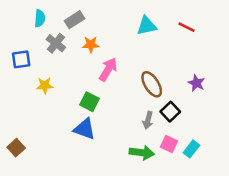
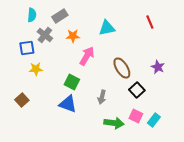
cyan triangle: (147, 26) -> (107, 28), moved
red line: (186, 27) -> (150, 22), turned 40
blue square: (21, 59) -> (27, 48), moved
gray arrow: (148, 120) -> (102, 97), moved
brown square: (16, 148) -> (22, 100), moved

